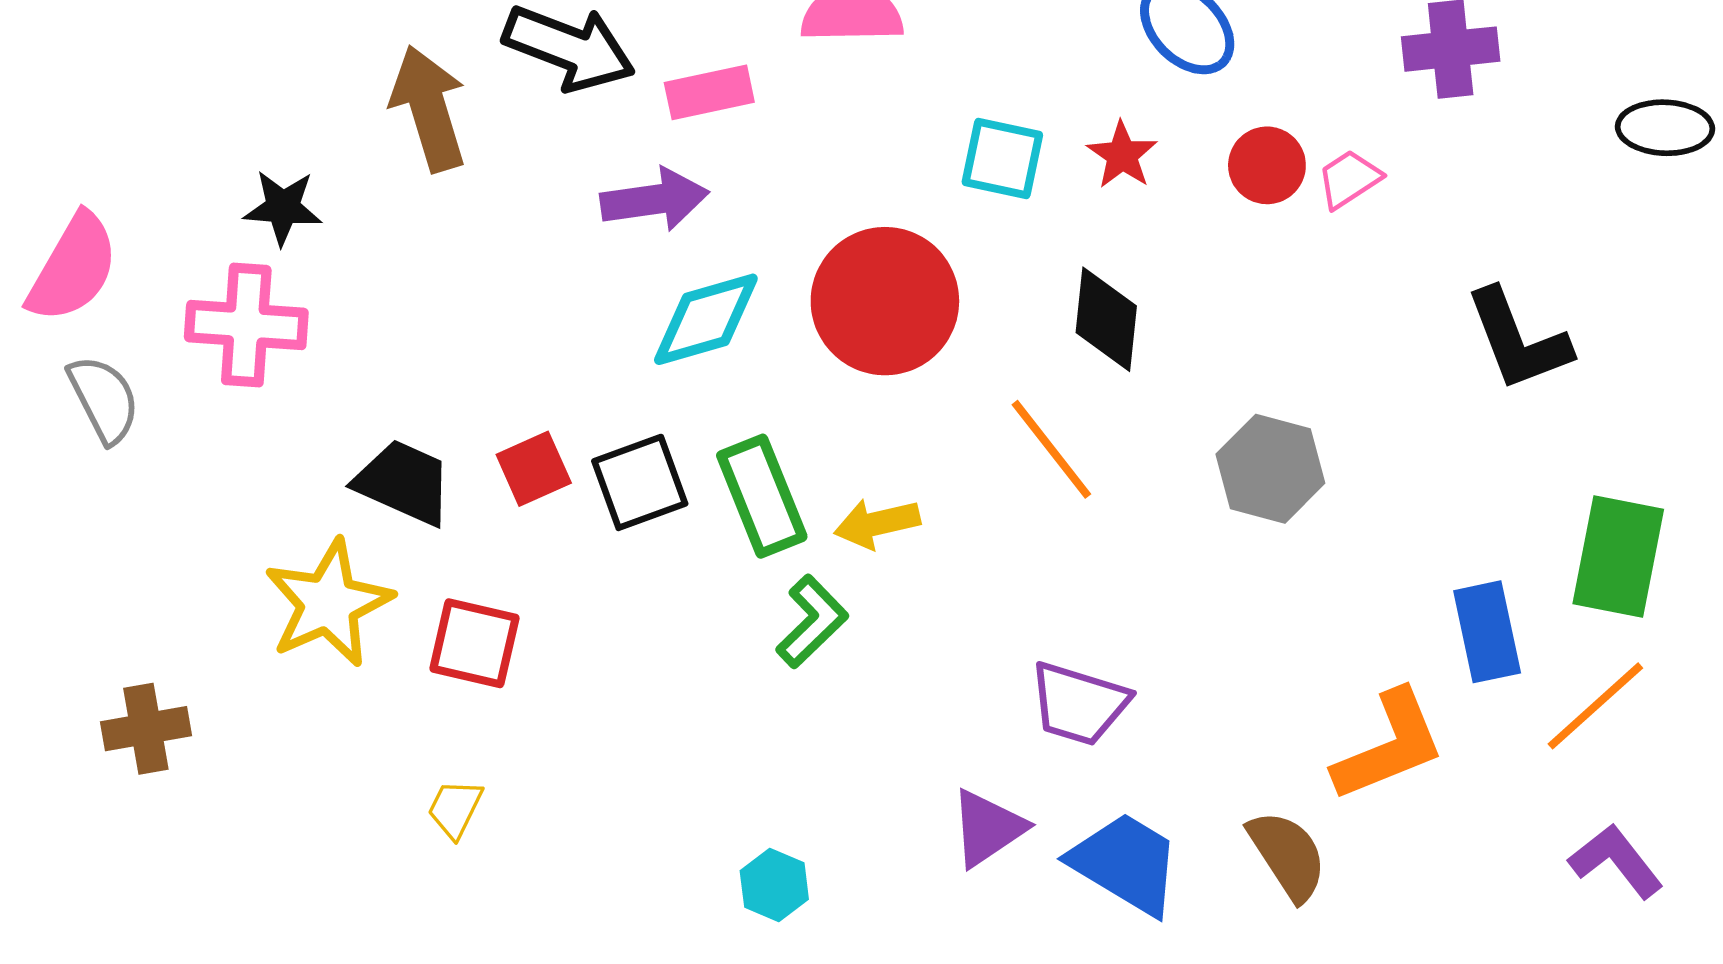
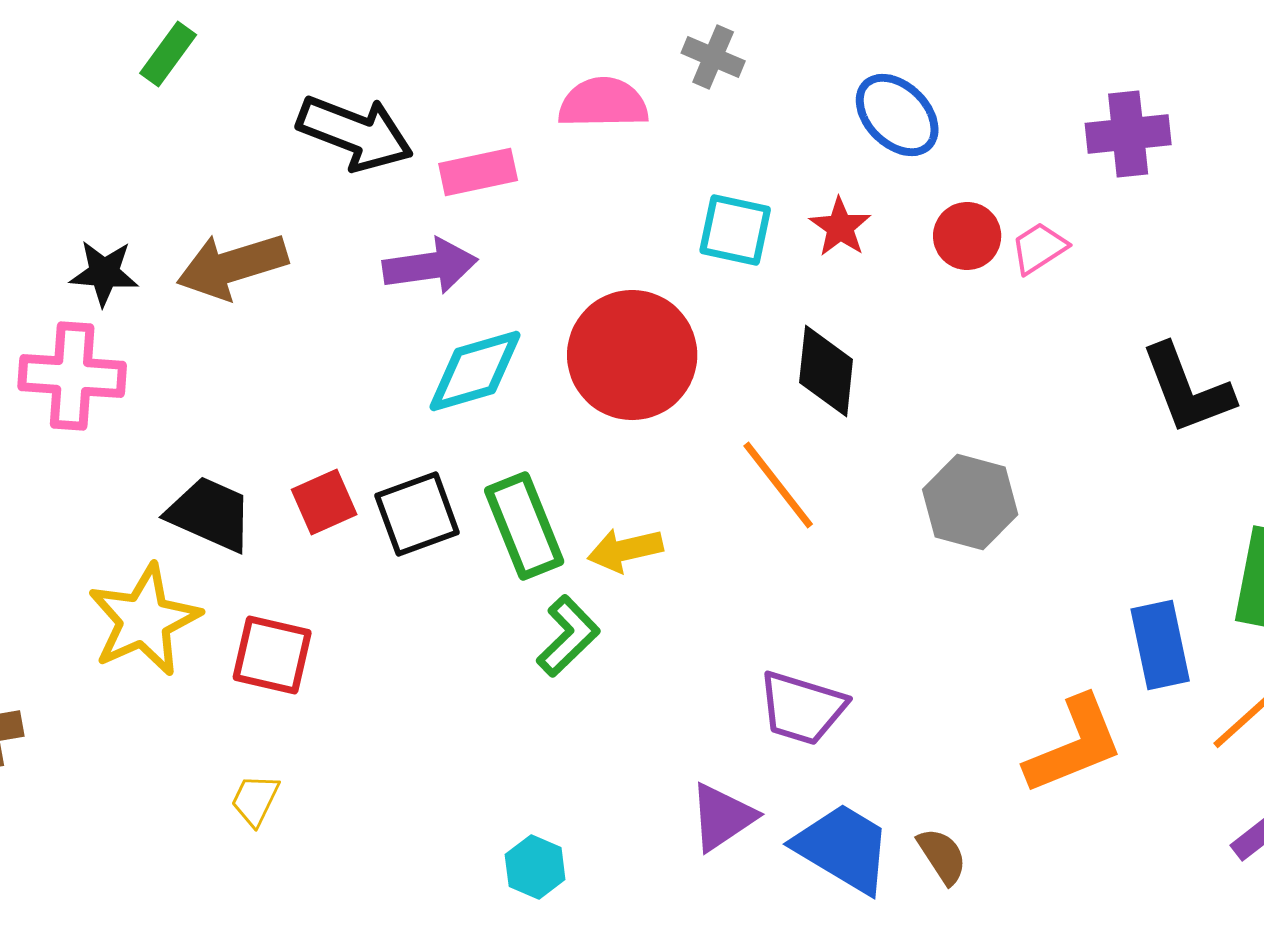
brown arrow: (429, 108) -> (232, 266), moved, turned -90
brown semicircle: (1288, 855) -> (942, 856), moved, size x0.7

